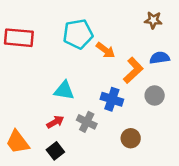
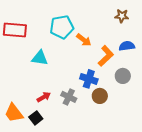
cyan triangle: (64, 90) -> (40, 58), moved
brown circle: (131, 138) -> (100, 96), moved
black square: (55, 151) -> (36, 118), moved

